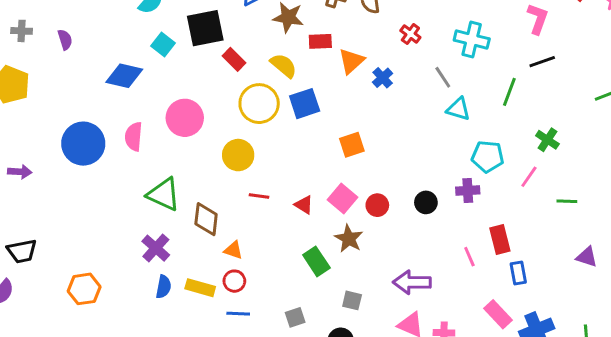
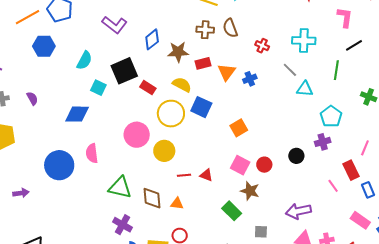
blue cross: (383, 78) -> (250, 79), turned 32
blue square: (305, 104) -> (201, 107), turned -35
pink circle: (185, 118) -> (137, 135), moved
cyan pentagon: (488, 156) -> (331, 116), turned -30
pink line: (529, 177) -> (365, 148), moved
red triangle: (304, 205) -> (206, 175), moved
orange triangle: (233, 250) -> (177, 204), moved

